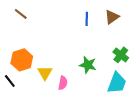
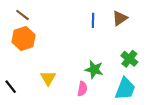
orange hexagon: (22, 60) -> (24, 39), moved
pink semicircle: (63, 83) -> (82, 89), moved

